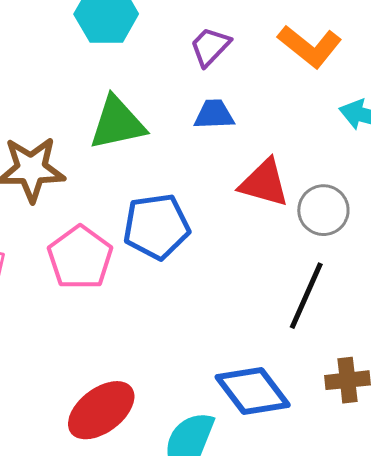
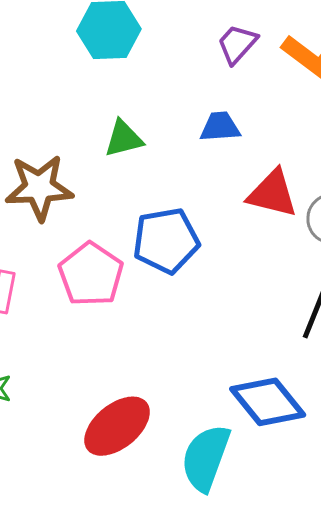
purple trapezoid: (210, 47) -> (237, 44), moved
green triangle: (117, 123) -> (124, 139), size x0.7

